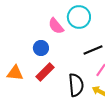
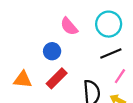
cyan circle: (79, 17) -> (109, 24), moved

